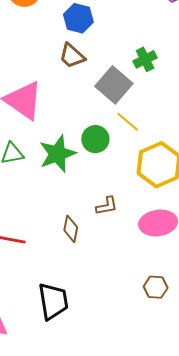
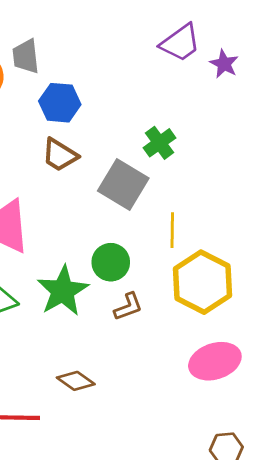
yellow line: (128, 122) -> (172, 230), moved, turned 60
brown L-shape: (107, 206) -> (128, 307), moved
brown diamond: (71, 229) -> (76, 381), moved, turned -56

